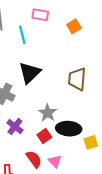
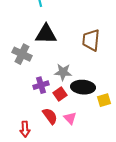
black triangle: (30, 73) -> (46, 34), turned 45
gray star: (48, 113) -> (63, 72), turned -30
purple cross: (15, 126) -> (41, 85), moved, turned 35

